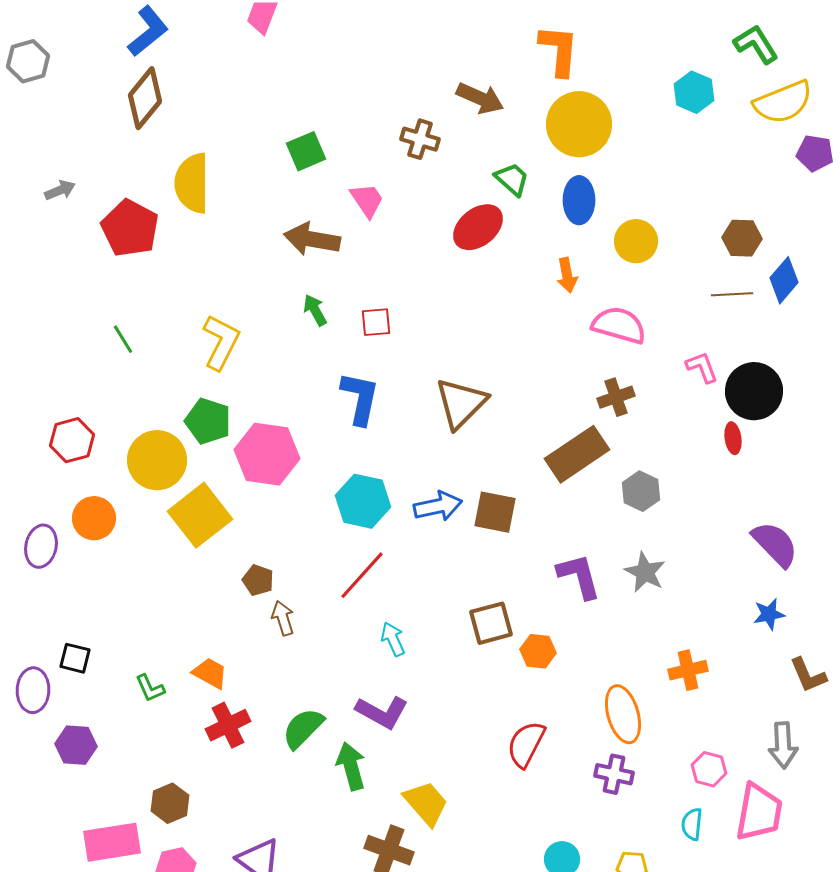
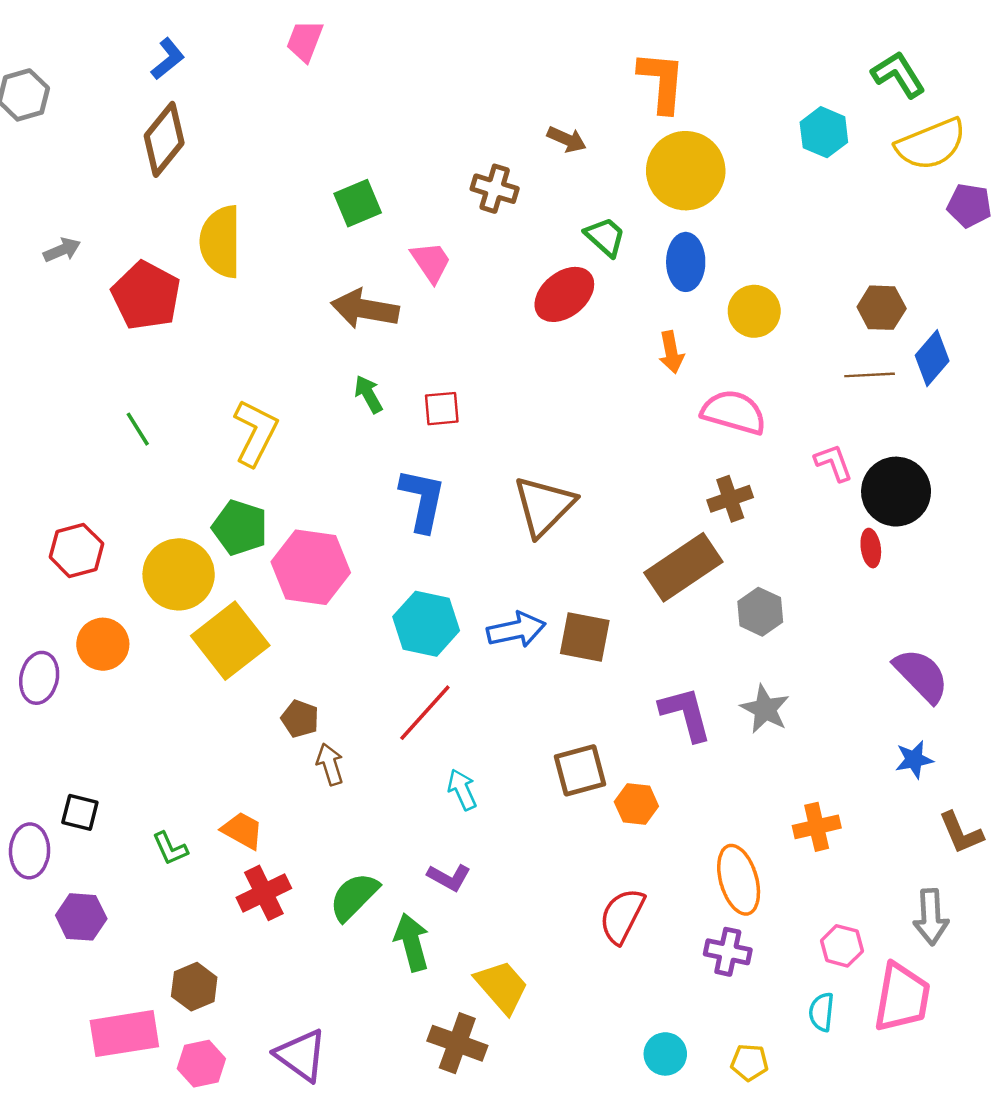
blue L-shape: (148, 31) -> (168, 59), size x0.7
brown arrow: (480, 98) -> (567, 139), size x0.7
purple L-shape: (382, 712) -> (449, 877), size x0.7

